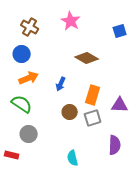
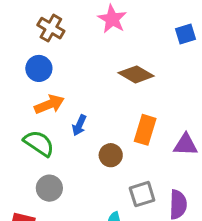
blue arrow: (61, 84) -> (79, 125), moved
gray square: (93, 118) -> (142, 194), moved

